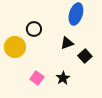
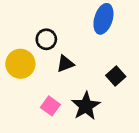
black triangle: (67, 43) -> (65, 64), moved
black star: (63, 78) -> (86, 106), size x1.5

